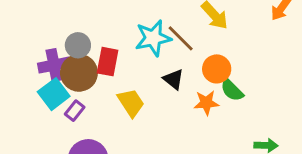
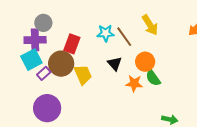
cyan star: (153, 38) -> (106, 33), size x0.7
gray circle: (78, 45) -> (43, 23), moved
brown circle: (79, 73) -> (61, 64), moved

